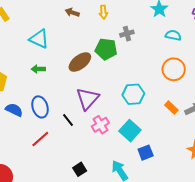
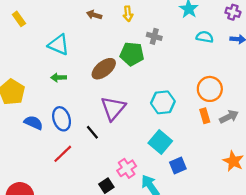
gray cross: (127, 34) -> (154, 36), turned 32
orange circle: (174, 69) -> (210, 89), moved
orange rectangle: (171, 108) -> (205, 116), turned 32
pink cross: (100, 125) -> (127, 168), moved

